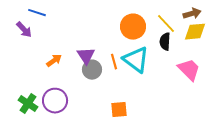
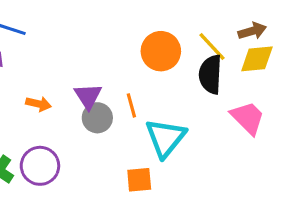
black semicircle: (165, 42) -> (210, 74), size x1.4
cyan triangle: (136, 60) -> (166, 138), moved, turned 32
orange arrow: (54, 61) -> (38, 104), turned 49

